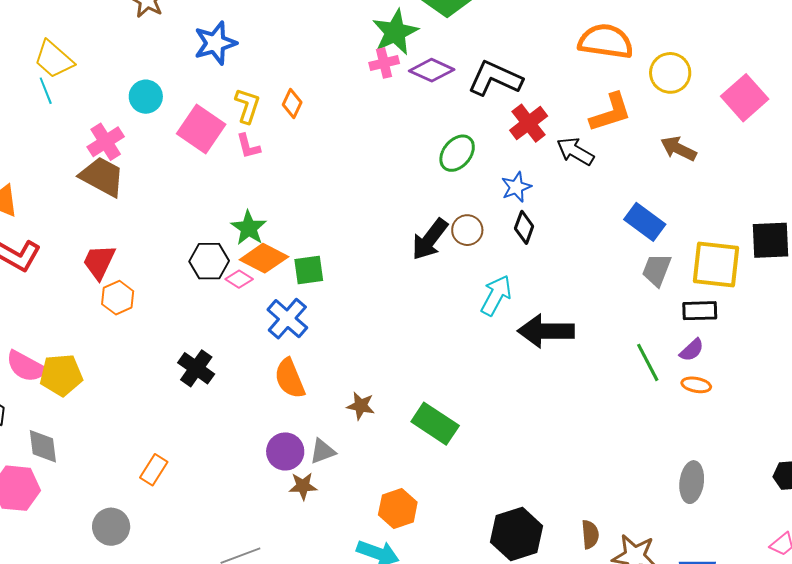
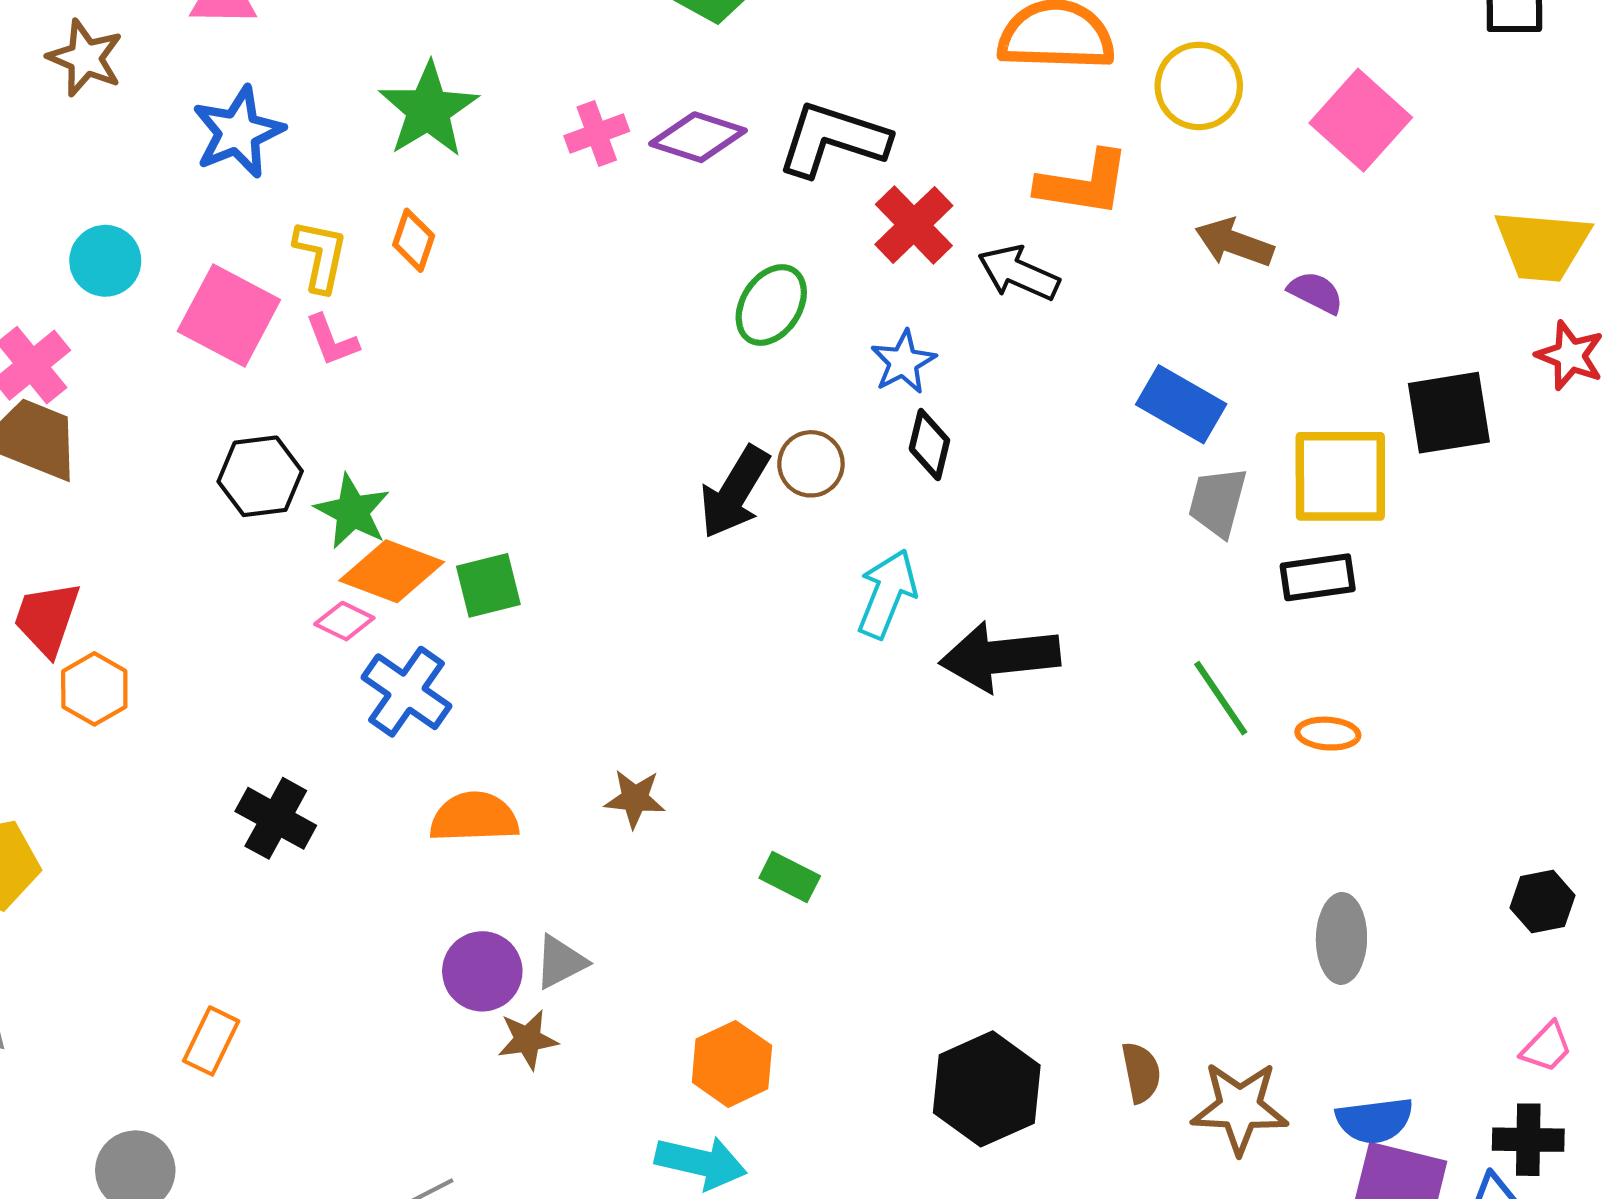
green star: (395, 32) -> (428, 110), moved
orange L-shape: (611, 113) -> (1083, 183), turned 33
black hexagon: (209, 261) -> (260, 476), moved
blue cross: (287, 319) -> (407, 692), moved
purple semicircle: (692, 350) -> (1316, 292), moved, turned -104
orange semicircle: (290, 378) -> (474, 817), turned 117
brown star: (361, 406) -> (635, 799), moved
green rectangle: (435, 424) -> (790, 877), size x0.6

